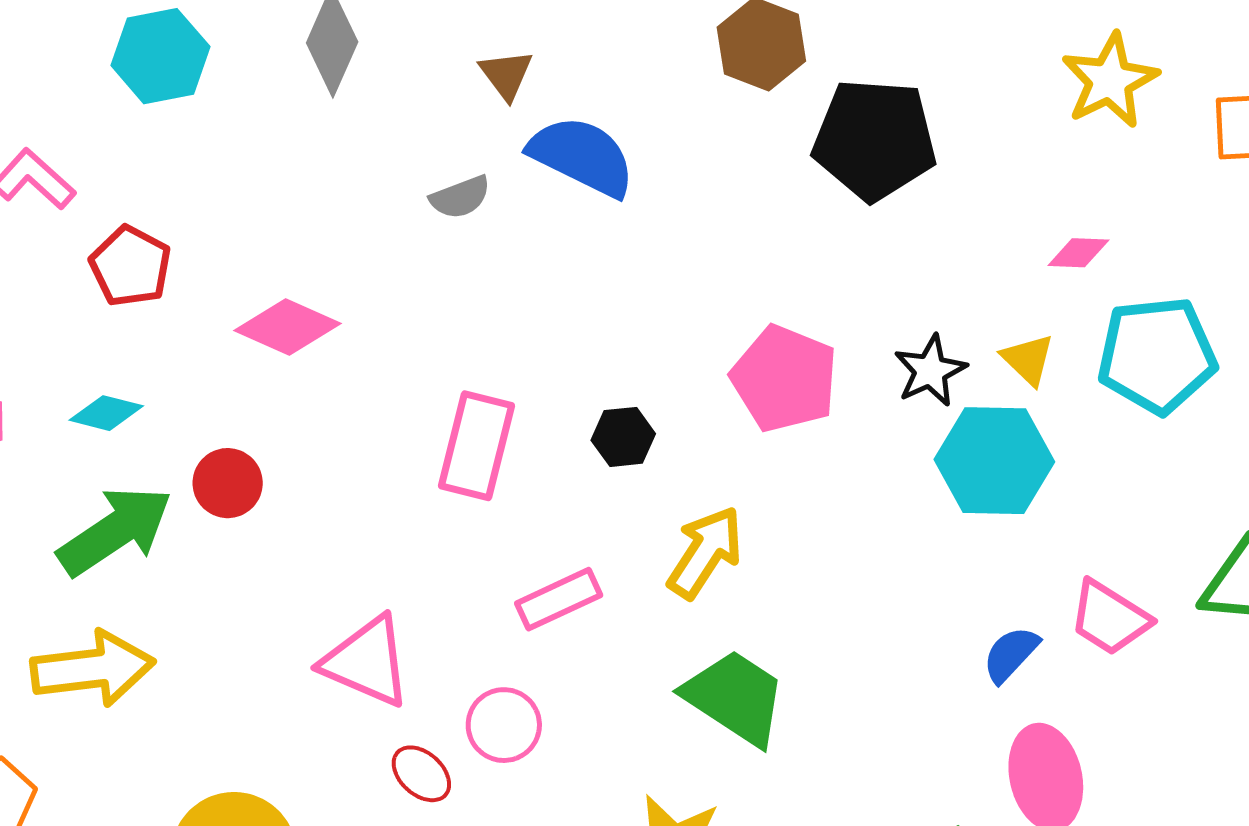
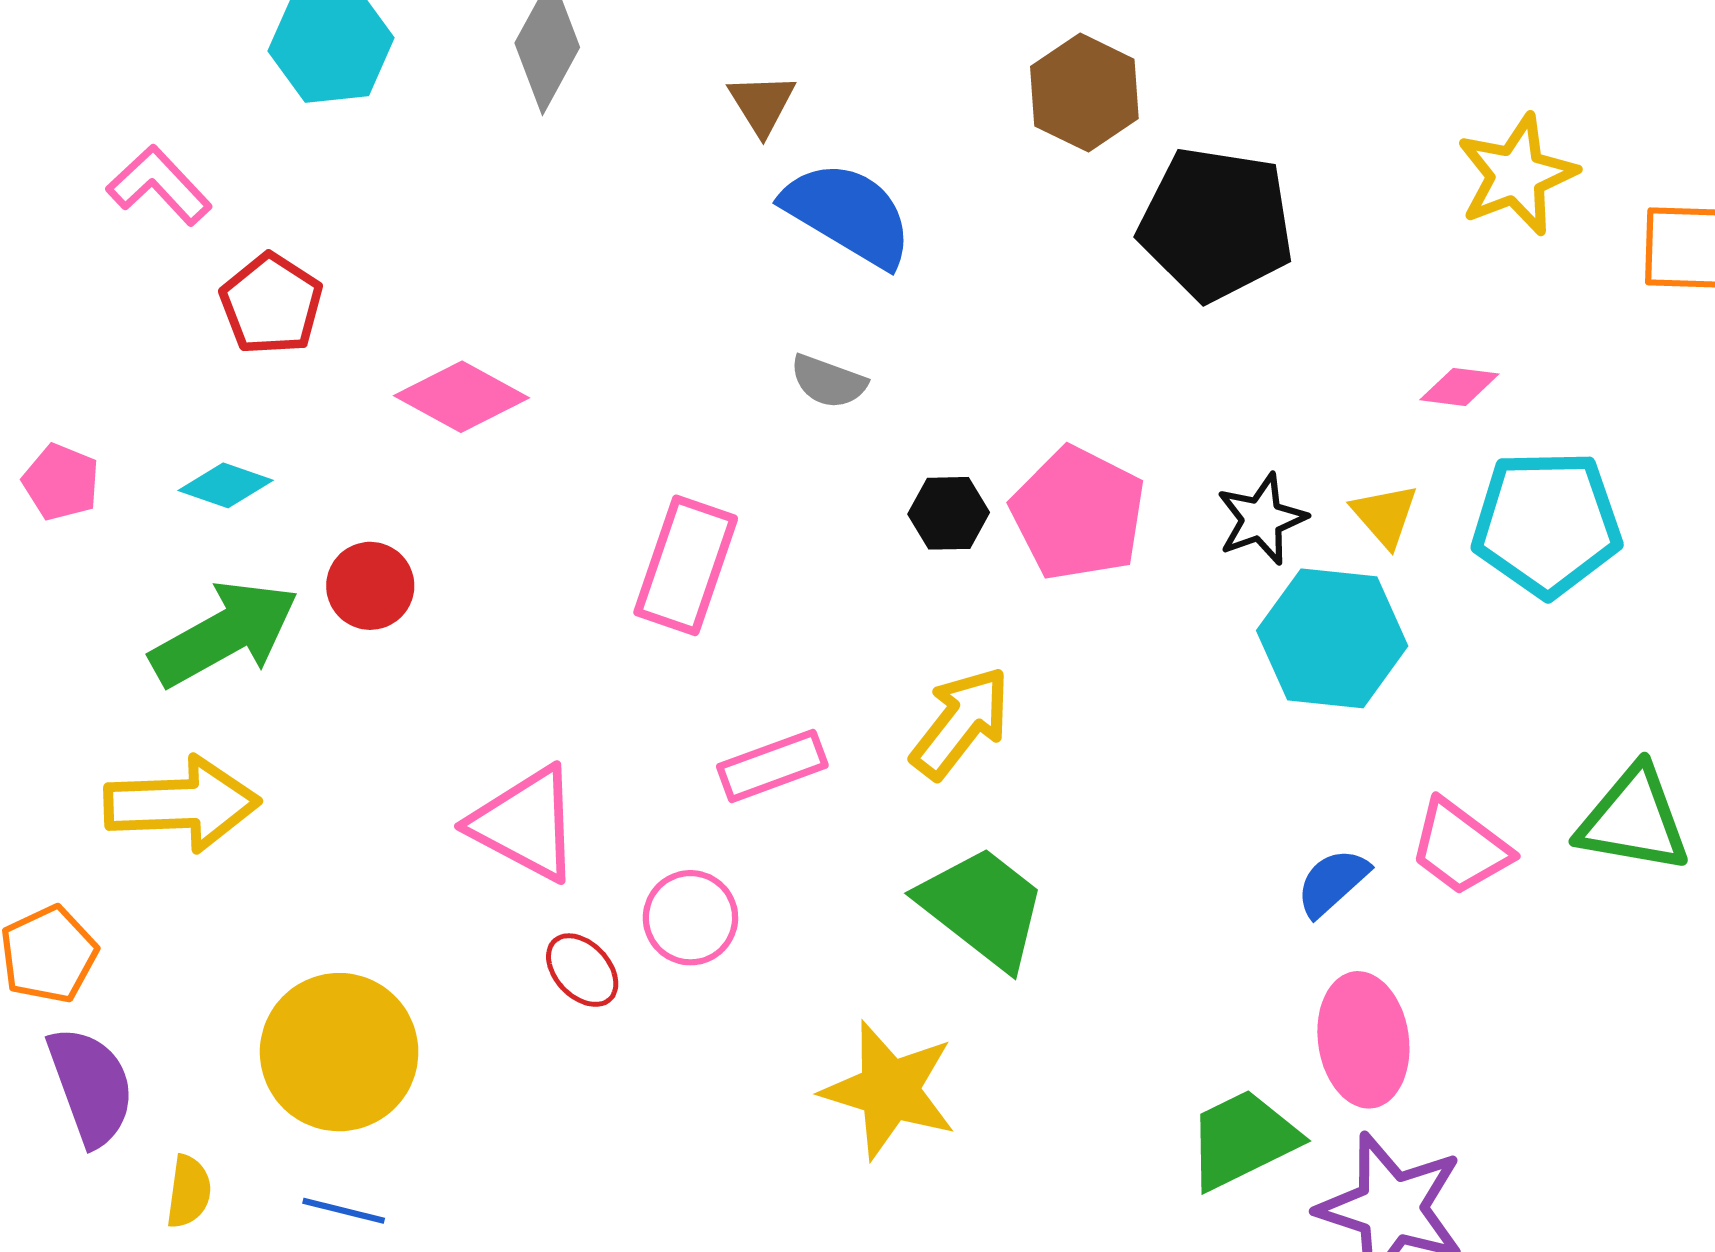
gray semicircle: (460, 197) -> (828, 381), moved, turned 36
black hexagon: (623, 437) -> (949, 513), moved

